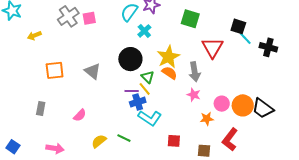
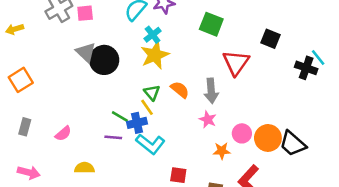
cyan line: (245, 38) -> (318, 58), moved
yellow star: (168, 57) -> (155, 55), moved
black circle: (130, 59) -> (104, 60), moved
orange square: (55, 70) -> (21, 80), moved, turned -30
gray triangle: (93, 71) -> (86, 52), moved
purple line: (132, 91) -> (113, 137), moved
gray rectangle: (41, 109) -> (25, 127), moved
green line: (124, 138) -> (120, 117), moved
yellow semicircle: (99, 141) -> (84, 168), turned 35

